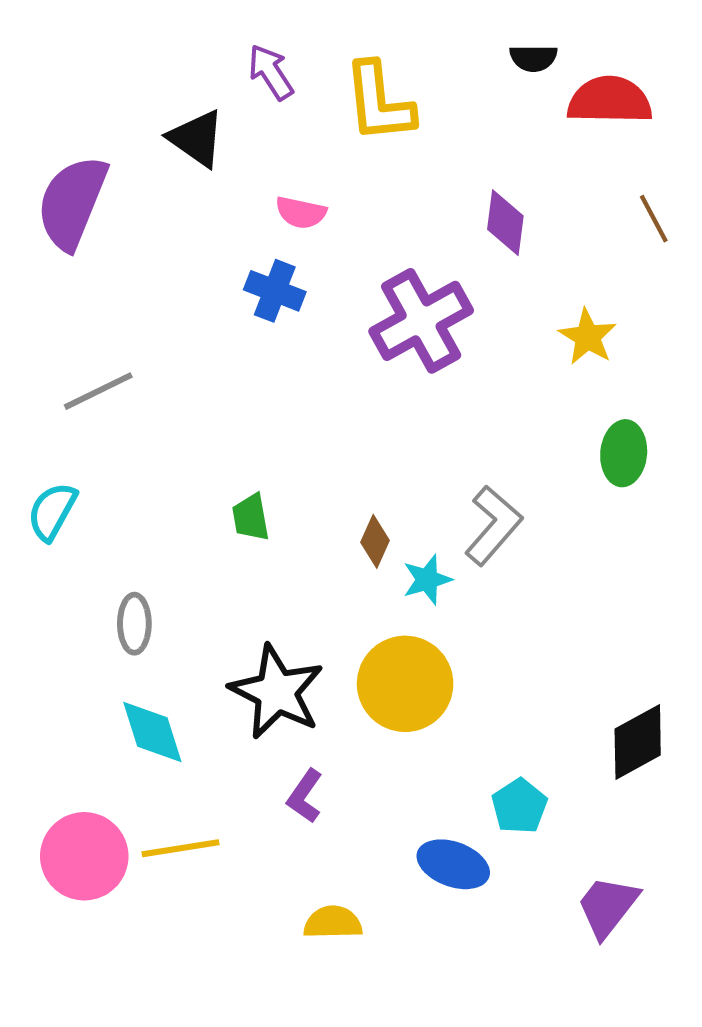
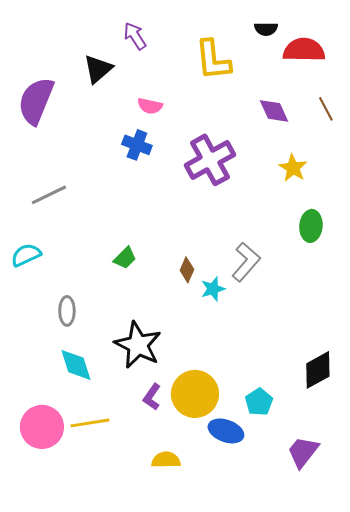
yellow L-shape: (379, 102) -> (213, 60), moved
black triangle: (197, 138) -> (98, 69), turned 44
purple diamond: (505, 223) -> (274, 111), moved, turned -32
cyan semicircle: (52, 511) -> (26, 255), turned 36
green trapezoid: (251, 517) -> (125, 258), turned -125
yellow circle: (405, 684) -> (195, 394), moved

